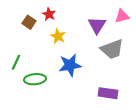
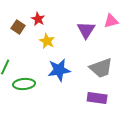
gray trapezoid: (112, 49) -> (101, 68), moved

